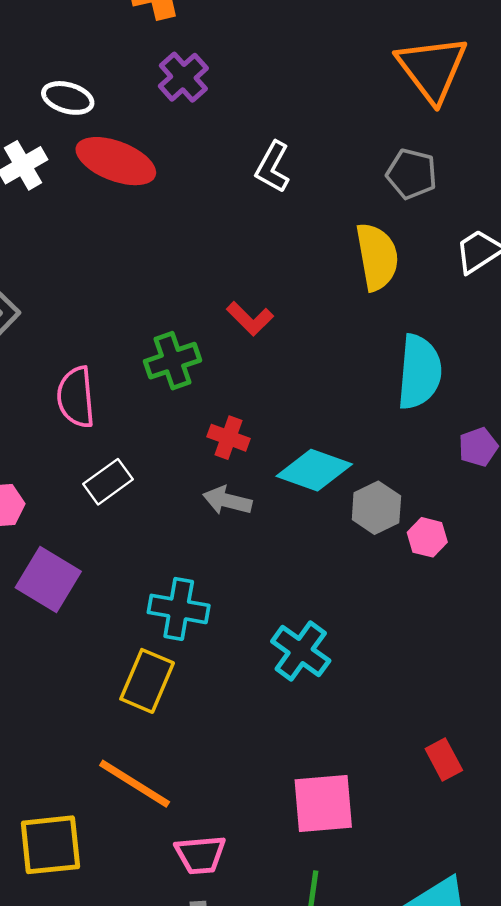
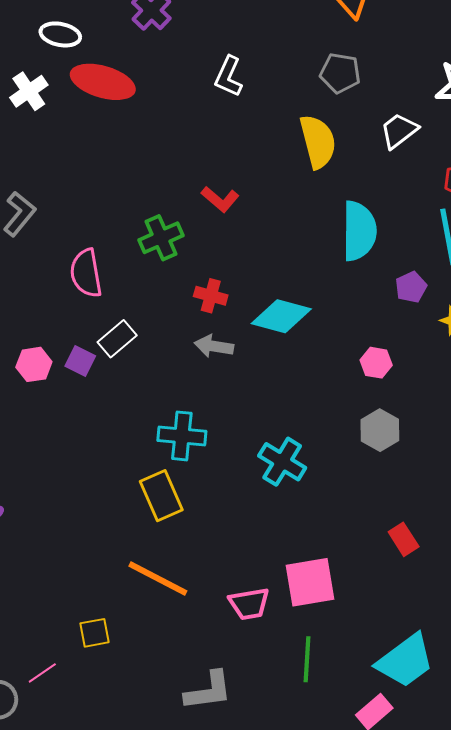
gray hexagon: (376, 508) -> (380, 430), moved
purple square: (48, 579) -> (80, 361), moved, size x0.6
yellow rectangle: (147, 681) -> (161, 496), turned -42
yellow square: (50, 845) -> (94, 633), size x0.6
pink trapezoid: (200, 855) -> (249, 604), moved

